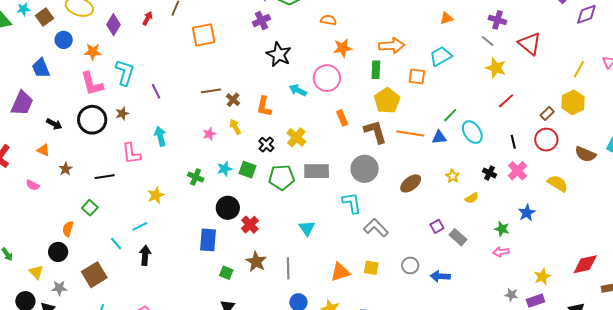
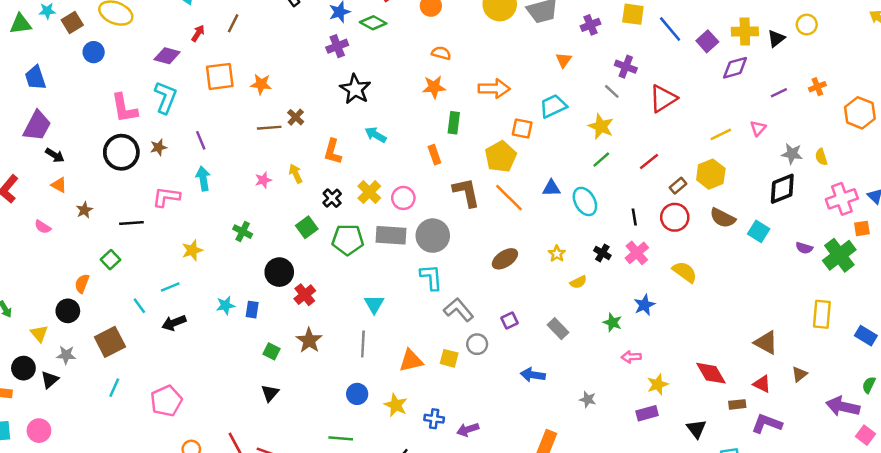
orange triangle: (446, 18) -> (564, 60), turned -40
orange semicircle: (328, 20) -> (441, 53), moved
purple diamond: (114, 25) -> (167, 56), moved, turned 70
orange square: (204, 35) -> (220, 76), moved
red triangle: (530, 44) -> (663, 99), turned 45
orange star: (93, 52) -> (261, 84), moved
blue trapezoid: (41, 68) -> (35, 78), moved
yellow star: (496, 68) -> (601, 126), moved
yellow line: (579, 69) -> (721, 134), turned 30
green rectangle: (376, 70) -> (454, 123), moved
pink circle: (327, 78) -> (403, 198), moved, size x0.7
purple line: (156, 91) -> (201, 140), moved
brown cross: (233, 100) -> (296, 117), moved
yellow pentagon: (387, 101) -> (501, 157), moved
red line: (506, 101) -> (649, 161), moved
green line: (450, 115) -> (601, 160), moved
orange rectangle: (342, 118) -> (434, 155), moved
black arrow: (54, 124) -> (55, 155), moved
orange line: (410, 133) -> (509, 198), turned 32
blue triangle: (439, 137) -> (551, 188), moved
pink L-shape: (131, 153) -> (166, 197), turned 100
brown semicircle: (585, 154) -> (723, 218), moved
cyan star: (225, 169) -> (225, 305), moved
gray circle: (365, 169) -> (433, 236), moved
green square: (248, 170) -> (307, 227), turned 30
purple square: (437, 226) -> (509, 321), moved
blue rectangle: (208, 240) -> (252, 310), size x0.6
pink arrow: (501, 252) -> (631, 357), moved
black arrow: (145, 255) -> (174, 323), turned -120
red diamond: (585, 264) -> (711, 373), turned 68
gray circle: (410, 265) -> (477, 344), moved
gray line: (288, 268) -> (363, 344), moved
gray star: (511, 295) -> (588, 399), moved

